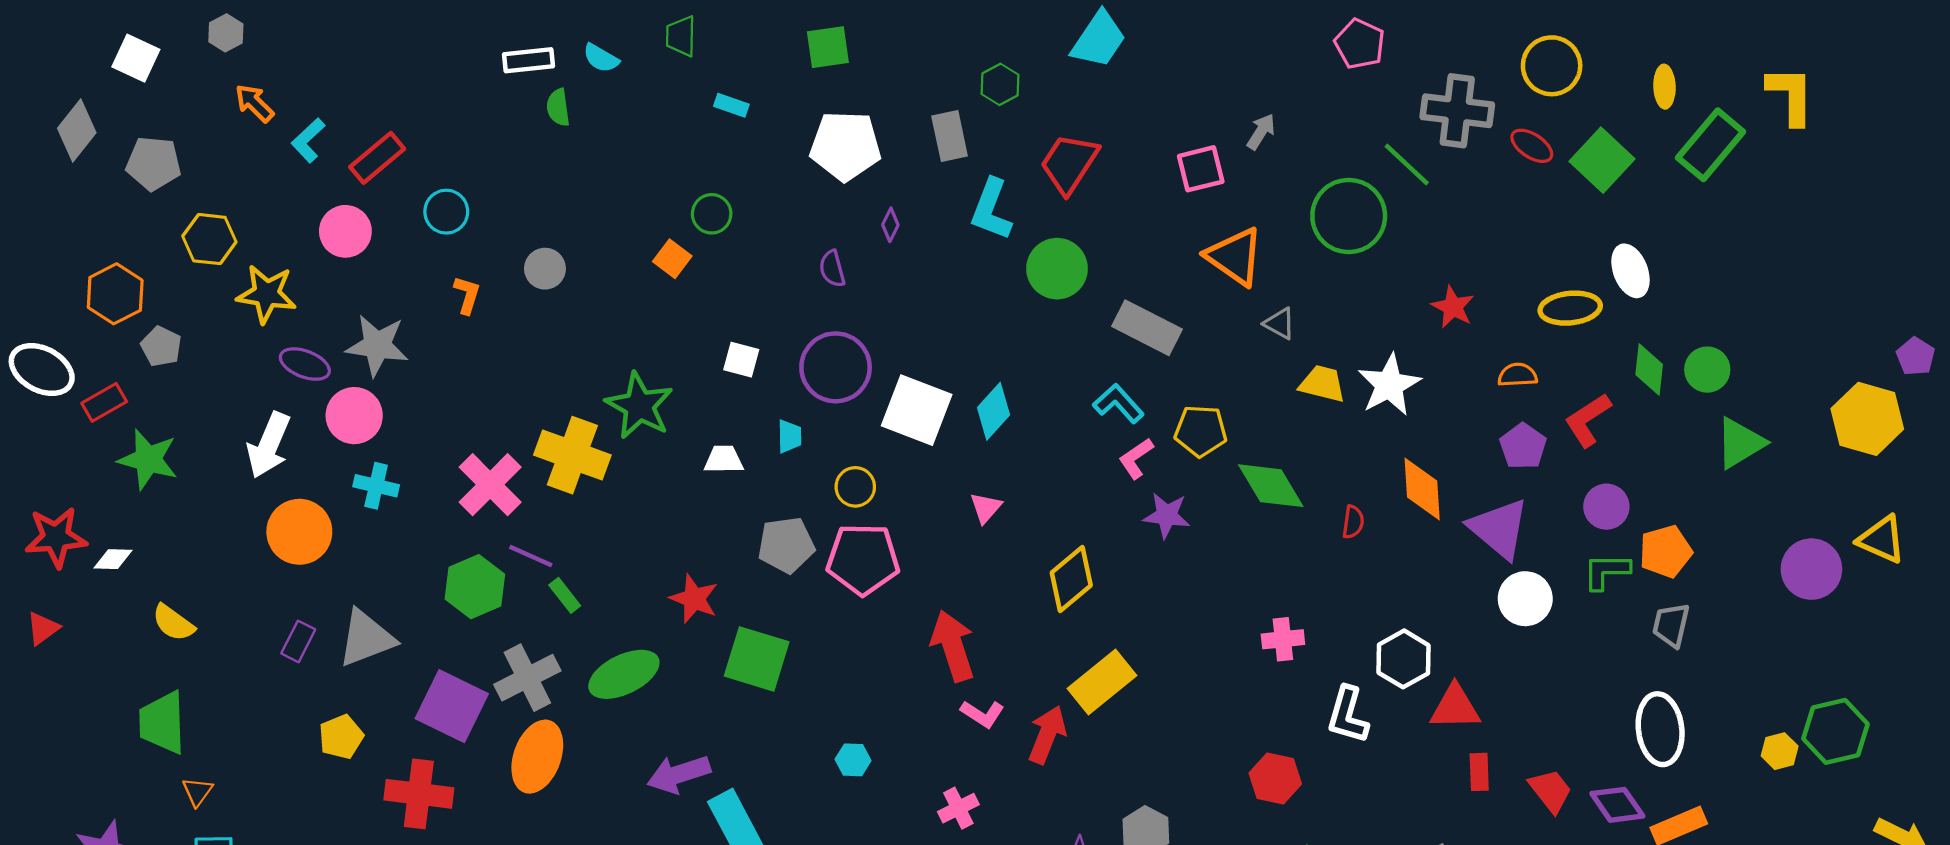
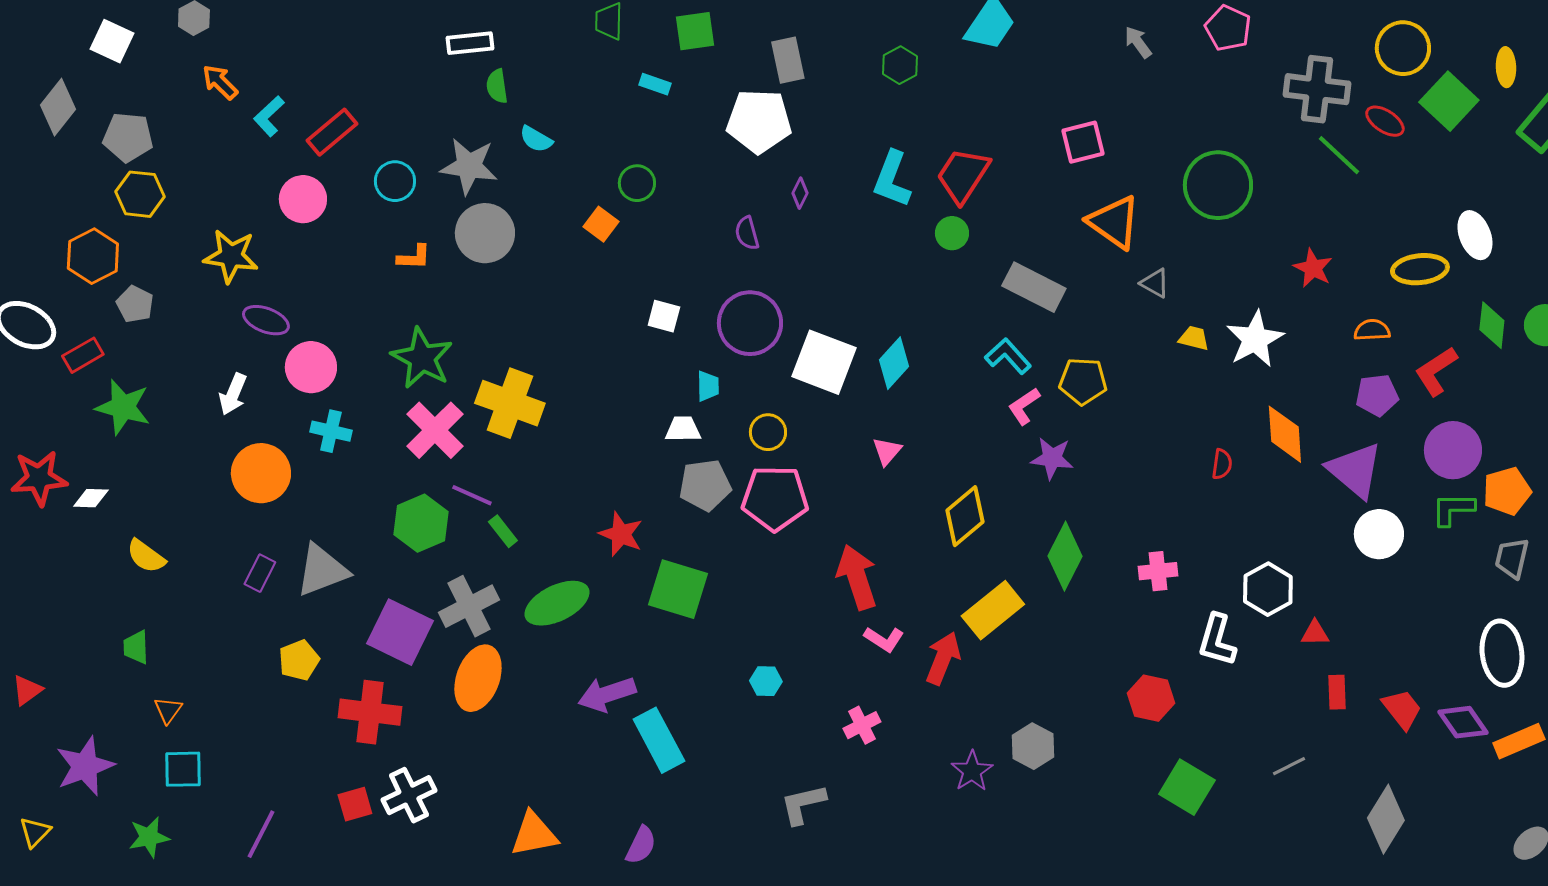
green square: (828, 47) -> (695, 31), moved
cyan semicircle: (601, 58) -> (536, 139), moved
gray arrow: (1261, 132) -> (1138, 42), moved, turned -68
gray rectangle: (950, 136) -> (788, 60), moved
green square: (1602, 160) -> (1449, 101), moved
red trapezoid: (1069, 163) -> (963, 175), moved
green line: (1407, 164) -> (1339, 155), moved
yellow hexagon: (209, 239) -> (140, 194), moved
gray circle: (545, 269) -> (485, 233), size x1.6
green circle: (1057, 269) -> (952, 233), size x0.6
orange L-shape: (467, 295) -> (414, 257), turned 75
gray star: (377, 345) -> (469, 166), moved
yellow trapezoid: (1322, 384) -> (1194, 338), size x0.7
green star: (639, 406) -> (422, 358), moved
white arrow: (269, 445) -> (233, 394), size x0.7
purple pentagon: (1523, 446) -> (1377, 395), turned 30
white trapezoid: (724, 459) -> (683, 429), moved
green diamond: (1271, 486) -> (1065, 556), moved, turned 58
purple circle: (1606, 507) -> (1453, 450), size x1.4
red triangle: (43, 628) -> (27, 690), moved
red triangle: (1455, 707) -> (1315, 633), size x0.6
green trapezoid: (162, 723) -> (136, 647), size x0.6

